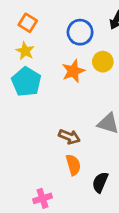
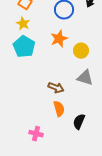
yellow circle: (103, 62) -> (81, 51), moved
pink cross: (43, 198) -> (36, 134), turned 32

